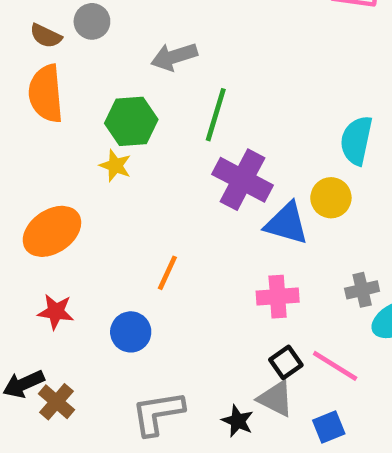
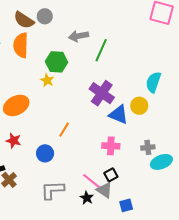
brown semicircle: (46, 36) -> (24, 20), size x1.5
green line: (216, 115) -> (101, 50), moved
pink line: (335, 366) -> (92, 182), moved

